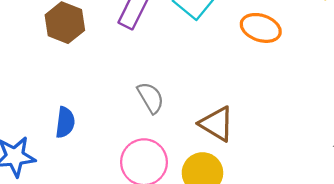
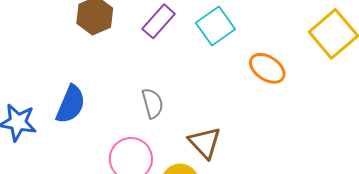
blue semicircle: (65, 122) -> (71, 104), size x1.4

